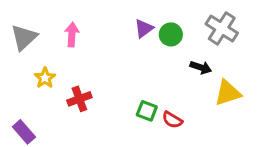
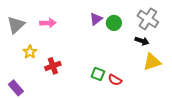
pink arrow: (72, 34) -> (48, 23), turned 84
black arrow: (201, 67) -> (142, 41), moved

